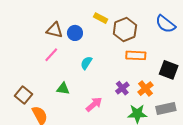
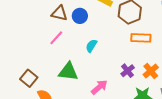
green triangle: (63, 89) -> (68, 72), size x1.5

